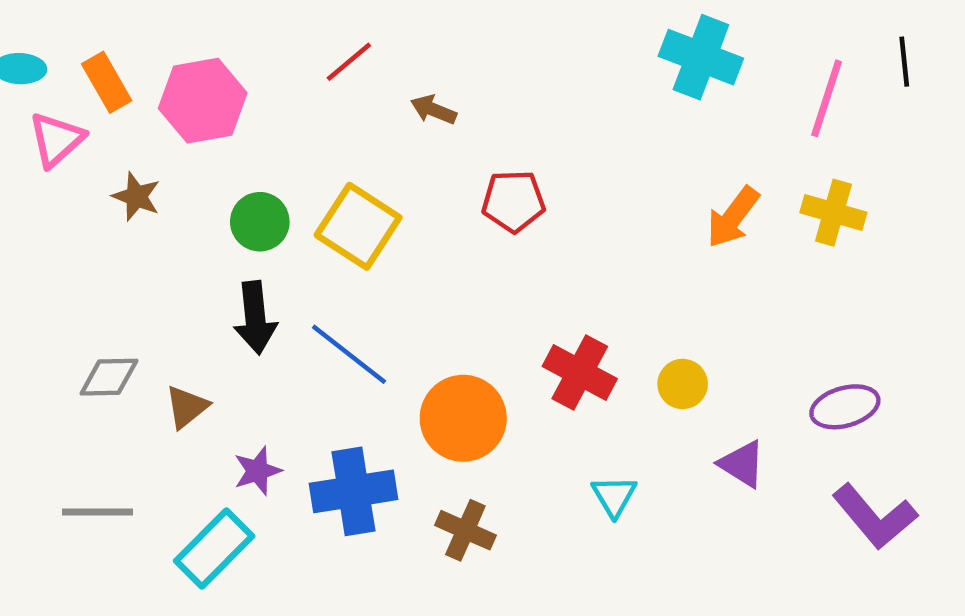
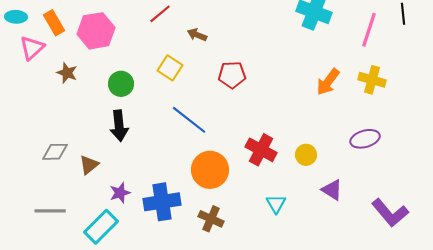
yellow square: (358, 226) -> (170, 68), moved, size x0.7
blue line: (349, 354) -> (189, 120), moved
purple ellipse: (845, 407) -> (365, 139), moved

